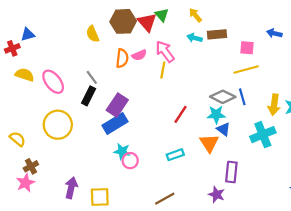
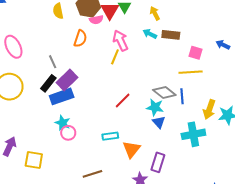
pink semicircle: (139, 55) -> (96, 20), moved
gray line: (92, 77) -> (53, 62), moved
black rectangle: (89, 96) -> (48, 83), moved
orange triangle: (209, 143) -> (131, 149), moved

